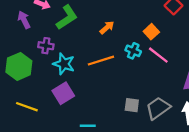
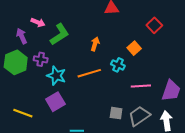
orange arrow: (107, 27) -> (95, 44), turned -32
pink line: (158, 55) -> (141, 86), moved, turned -42
green hexagon: (19, 66) -> (16, 62), moved

